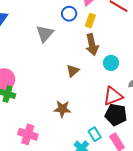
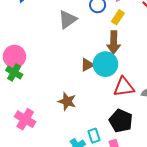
cyan circle: (111, 63) -> (105, 64), moved, size x1.5
red triangle: (113, 96) -> (124, 87), moved

